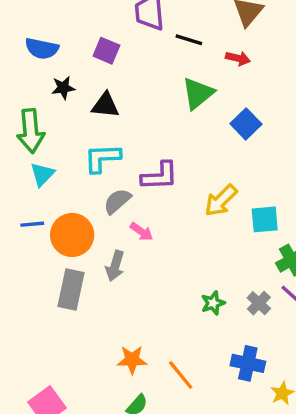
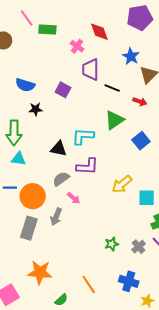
black triangle: (105, 105) -> (59, 149), moved
cyan L-shape: (102, 158) -> (83, 136), moved
cyan triangle: (42, 174) -> (18, 159), turned 49
orange star: (132, 360) -> (40, 272), moved, size x1.4

